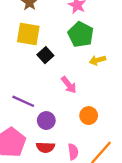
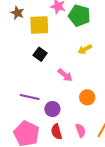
yellow square: (28, 34) -> (39, 25), moved
green pentagon: (81, 34) -> (79, 16), moved
red semicircle: (45, 147) -> (56, 132), turned 84

